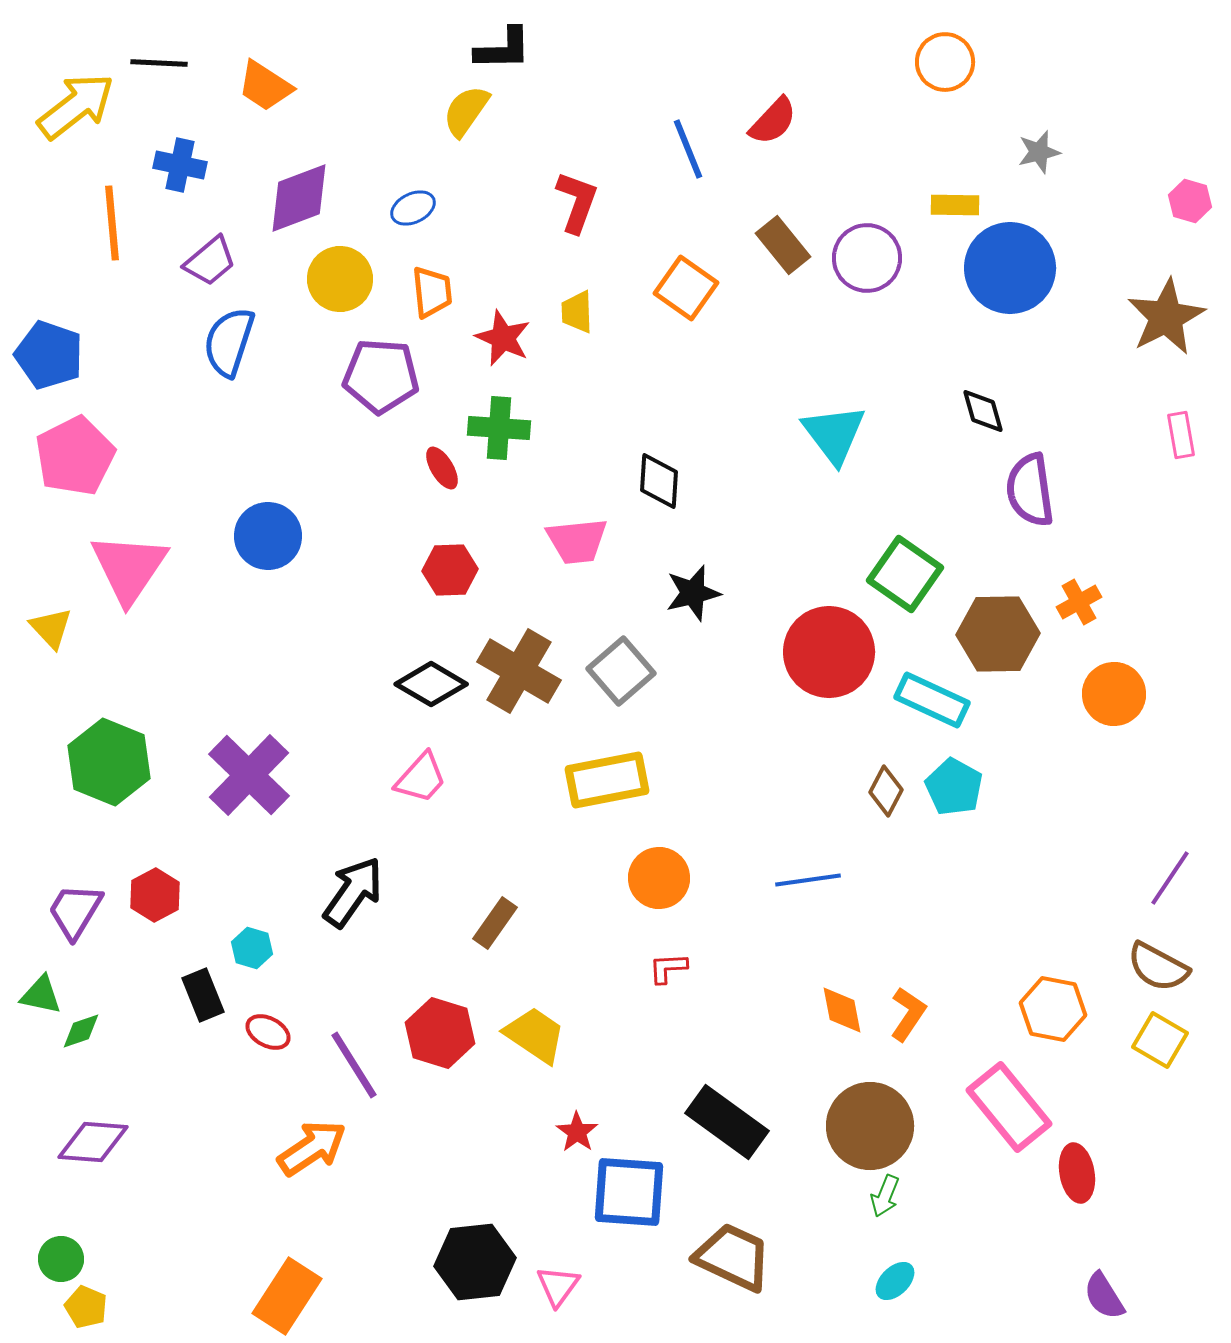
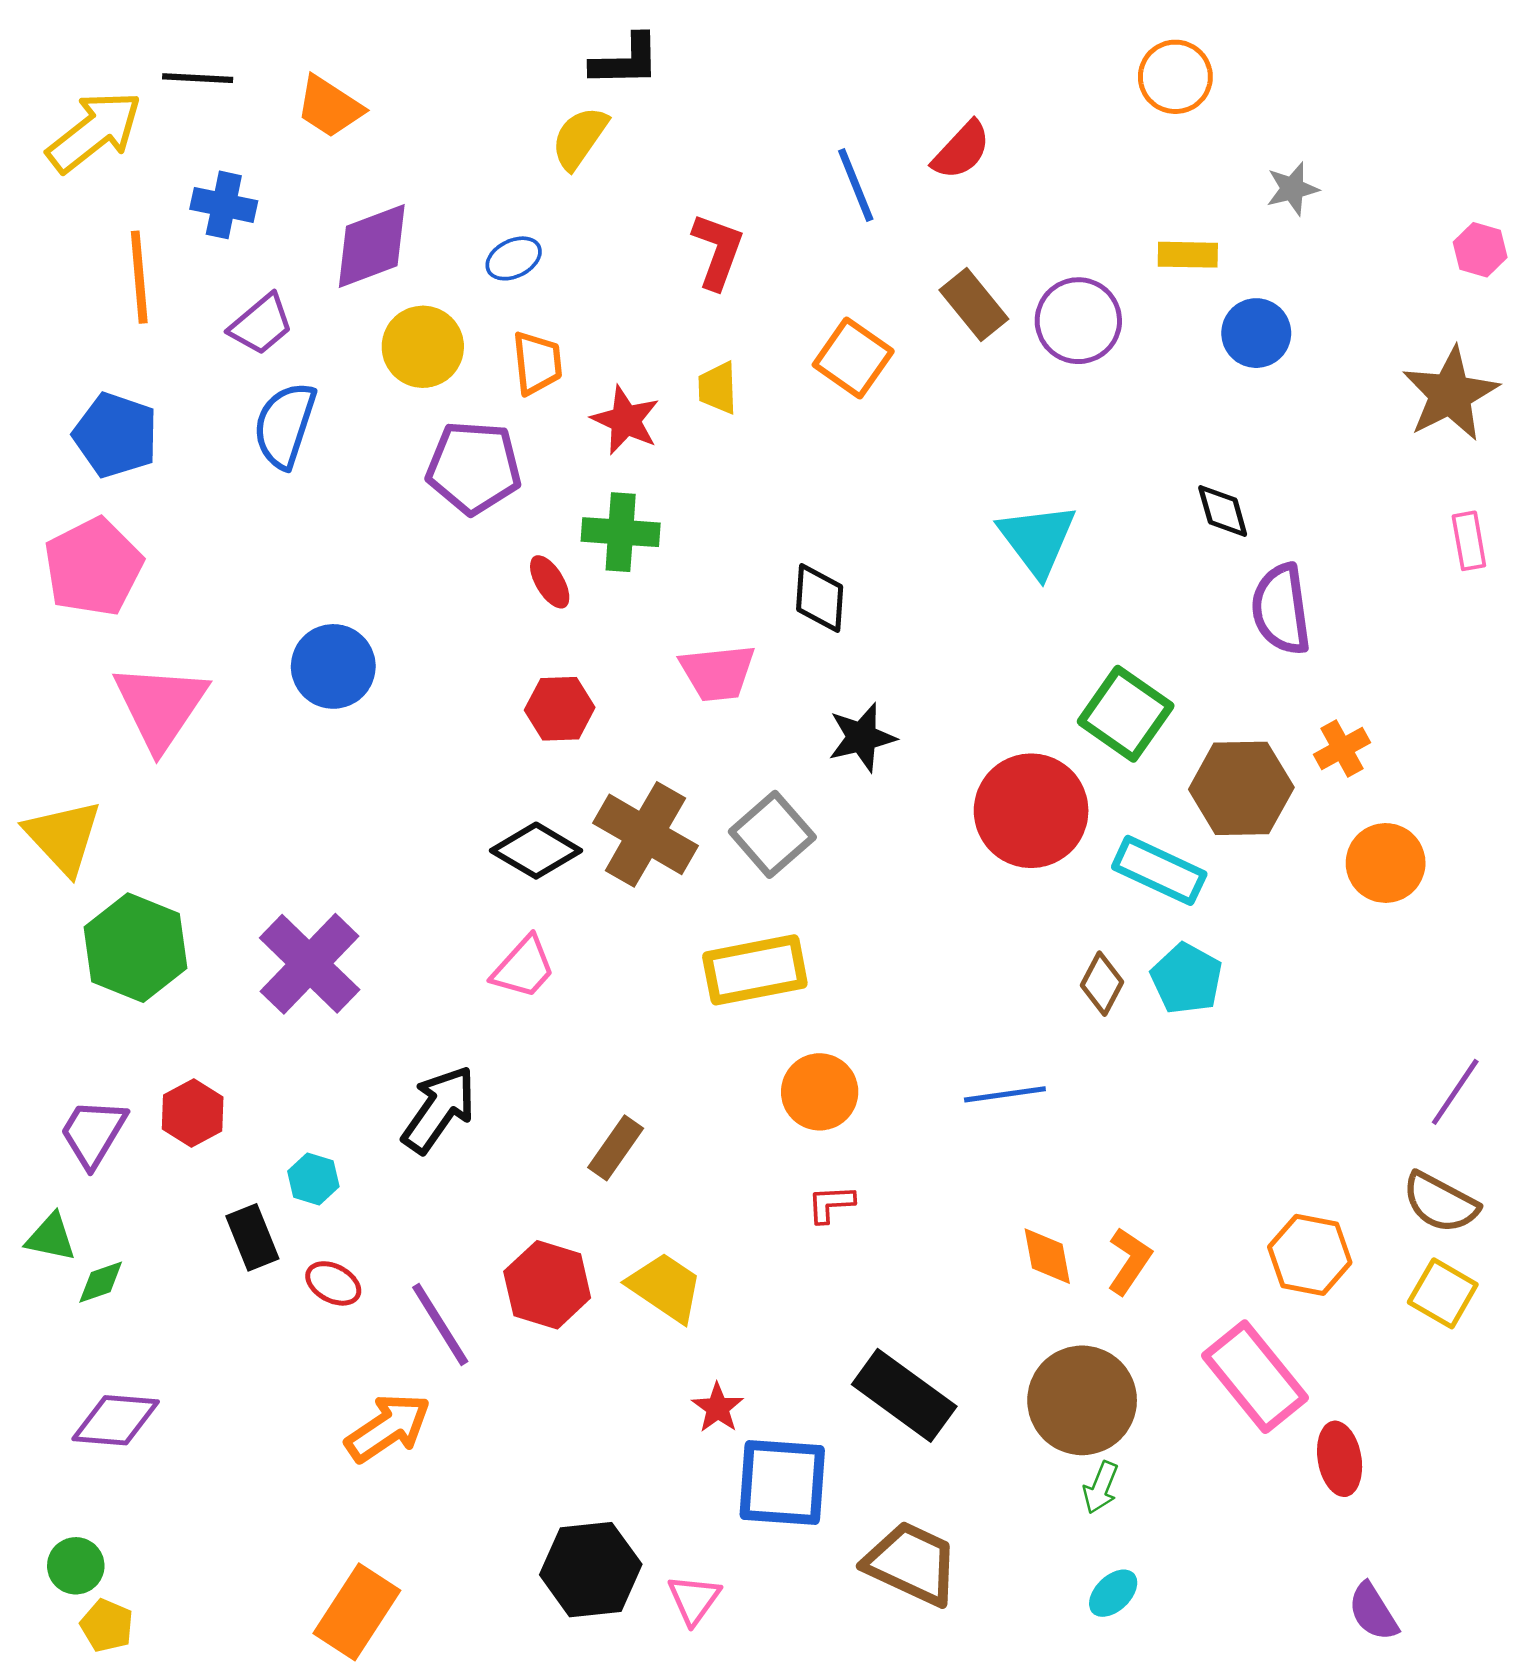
blue circle: (1010, 268) -> (1256, 333), size x0.6
blue pentagon: (49, 355) -> (116, 435), moved
yellow triangle: (51, 628) -> (63, 837), moved, size x1.5

